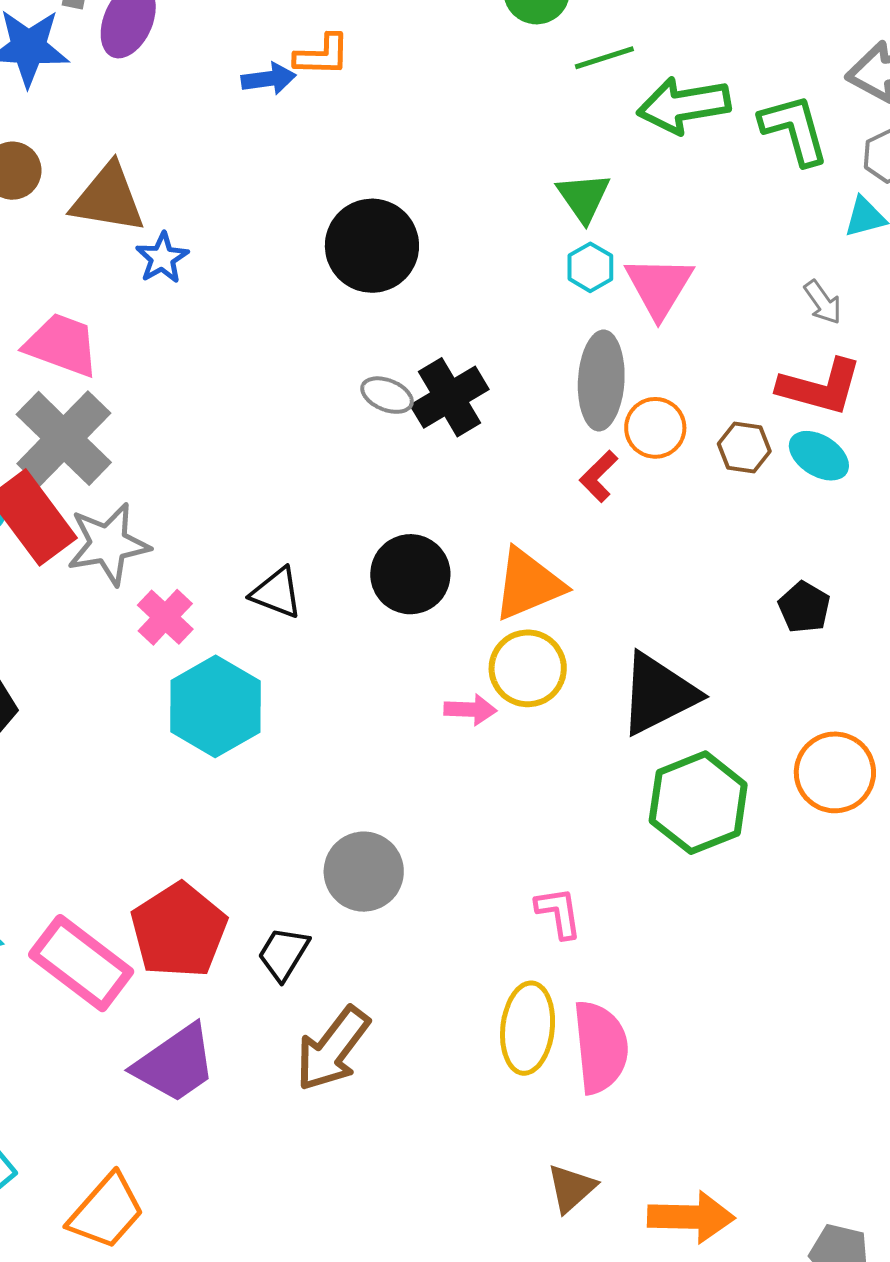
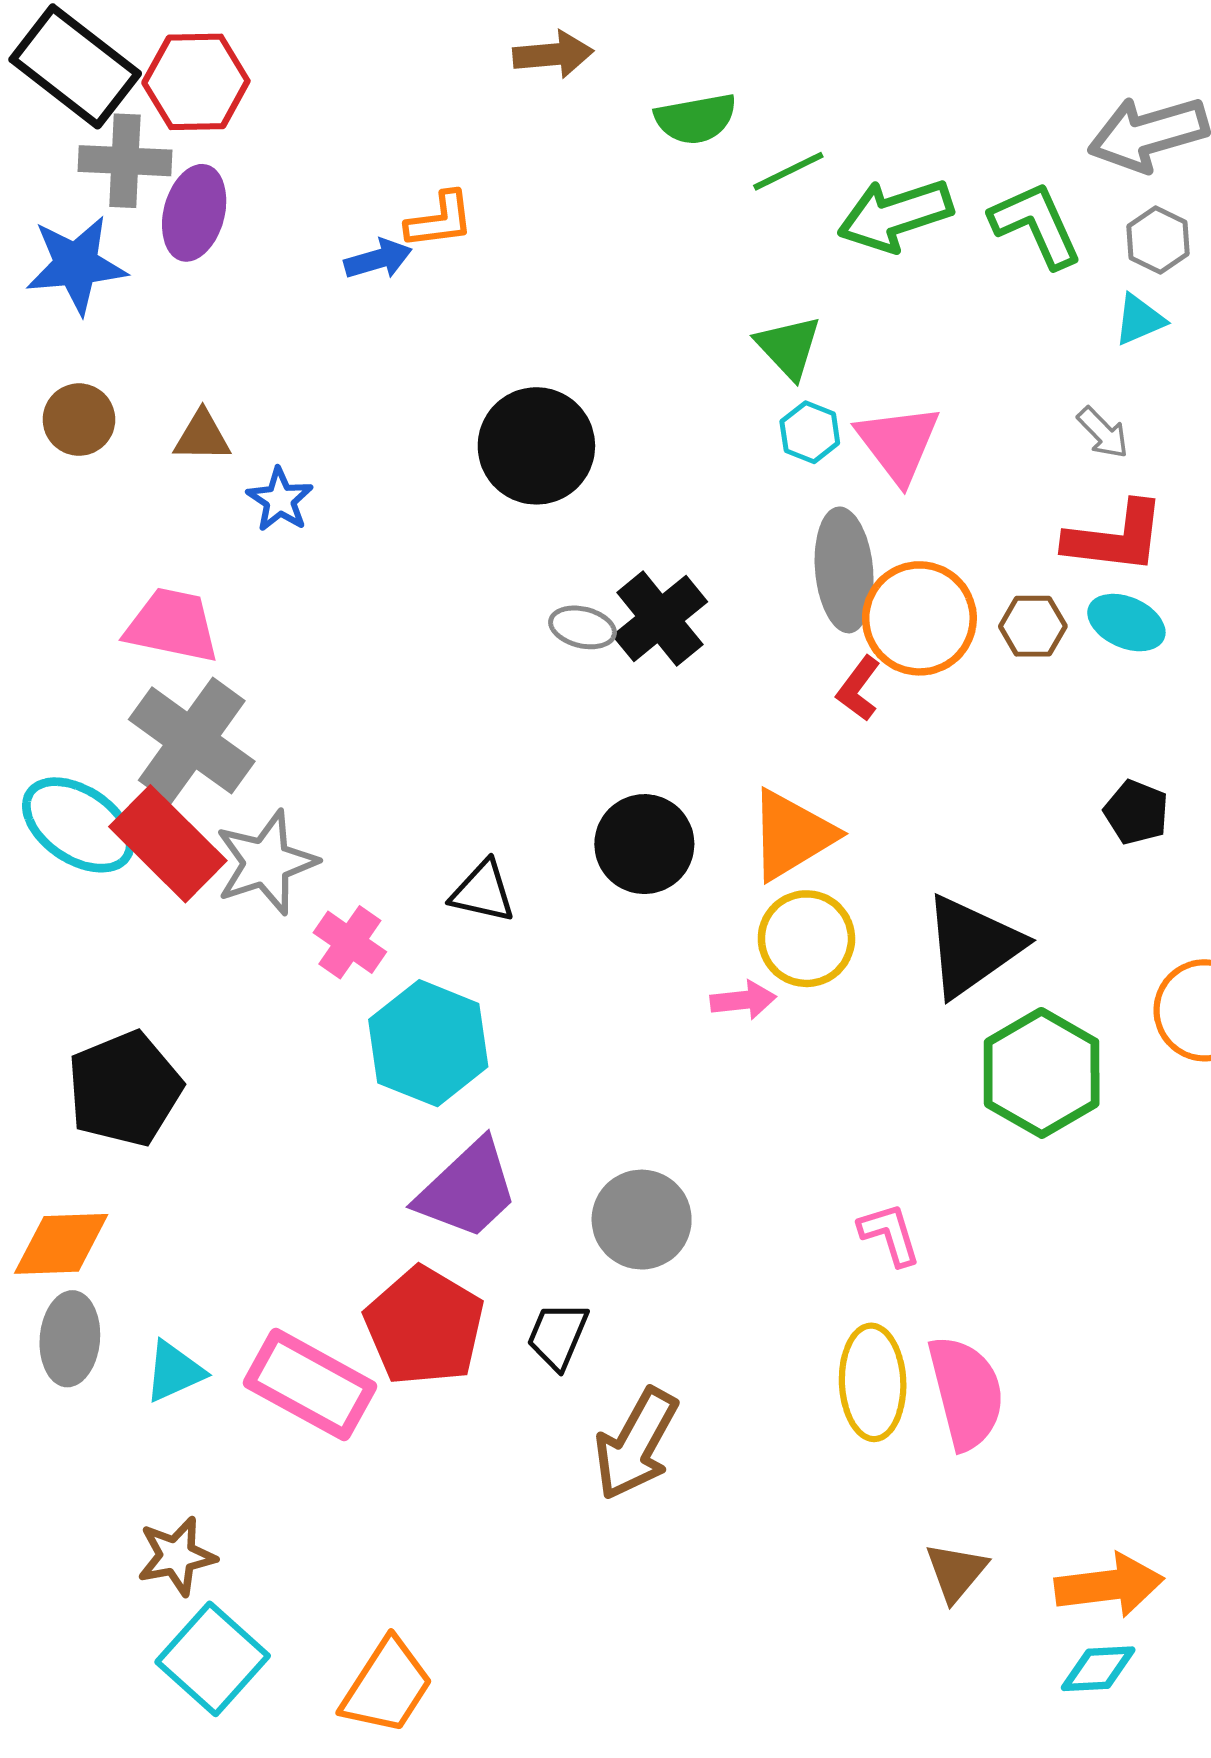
brown triangle: (108, 198) -> (202, 436), size x0.6
orange circle: (655, 428) -> (919, 618), size x1.5
purple trapezoid: (175, 1064) -> (467, 1190), moved

